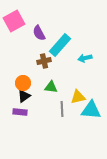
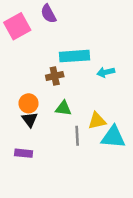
purple semicircle: (39, 33) -> (48, 14), moved
cyan rectangle: (60, 45) -> (75, 56), turned 45
black triangle: (24, 96) -> (30, 120), turned -32
purple rectangle: (20, 112) -> (24, 153), moved

